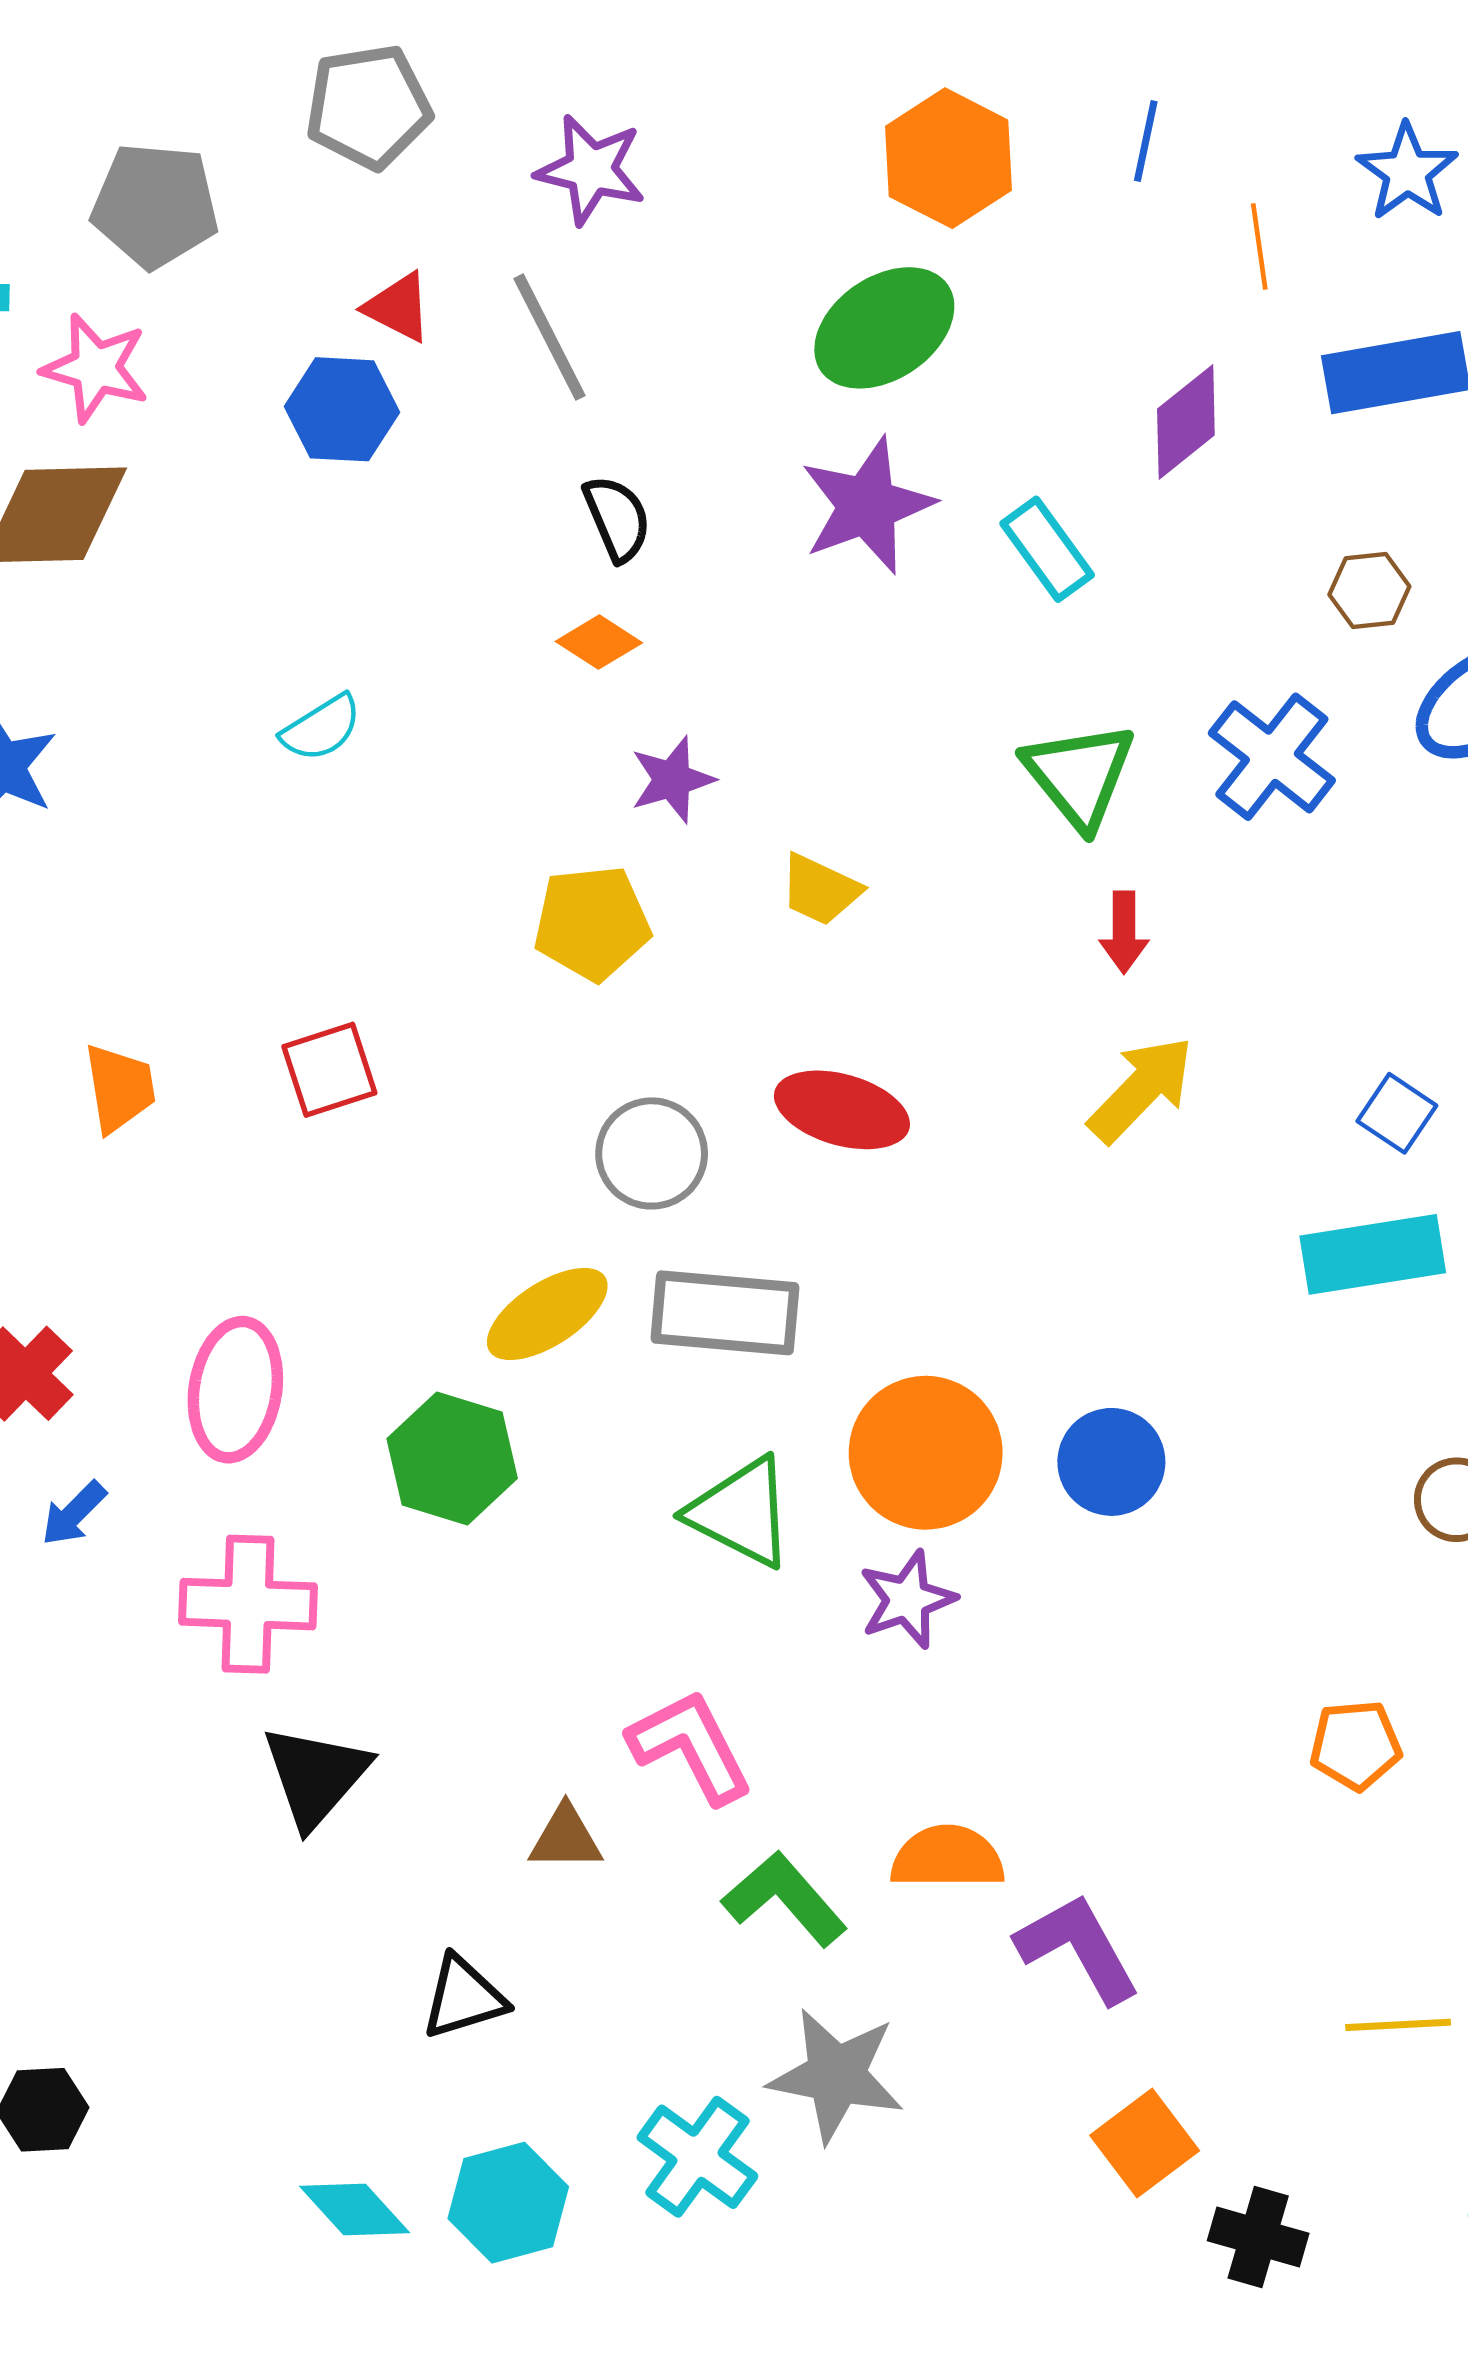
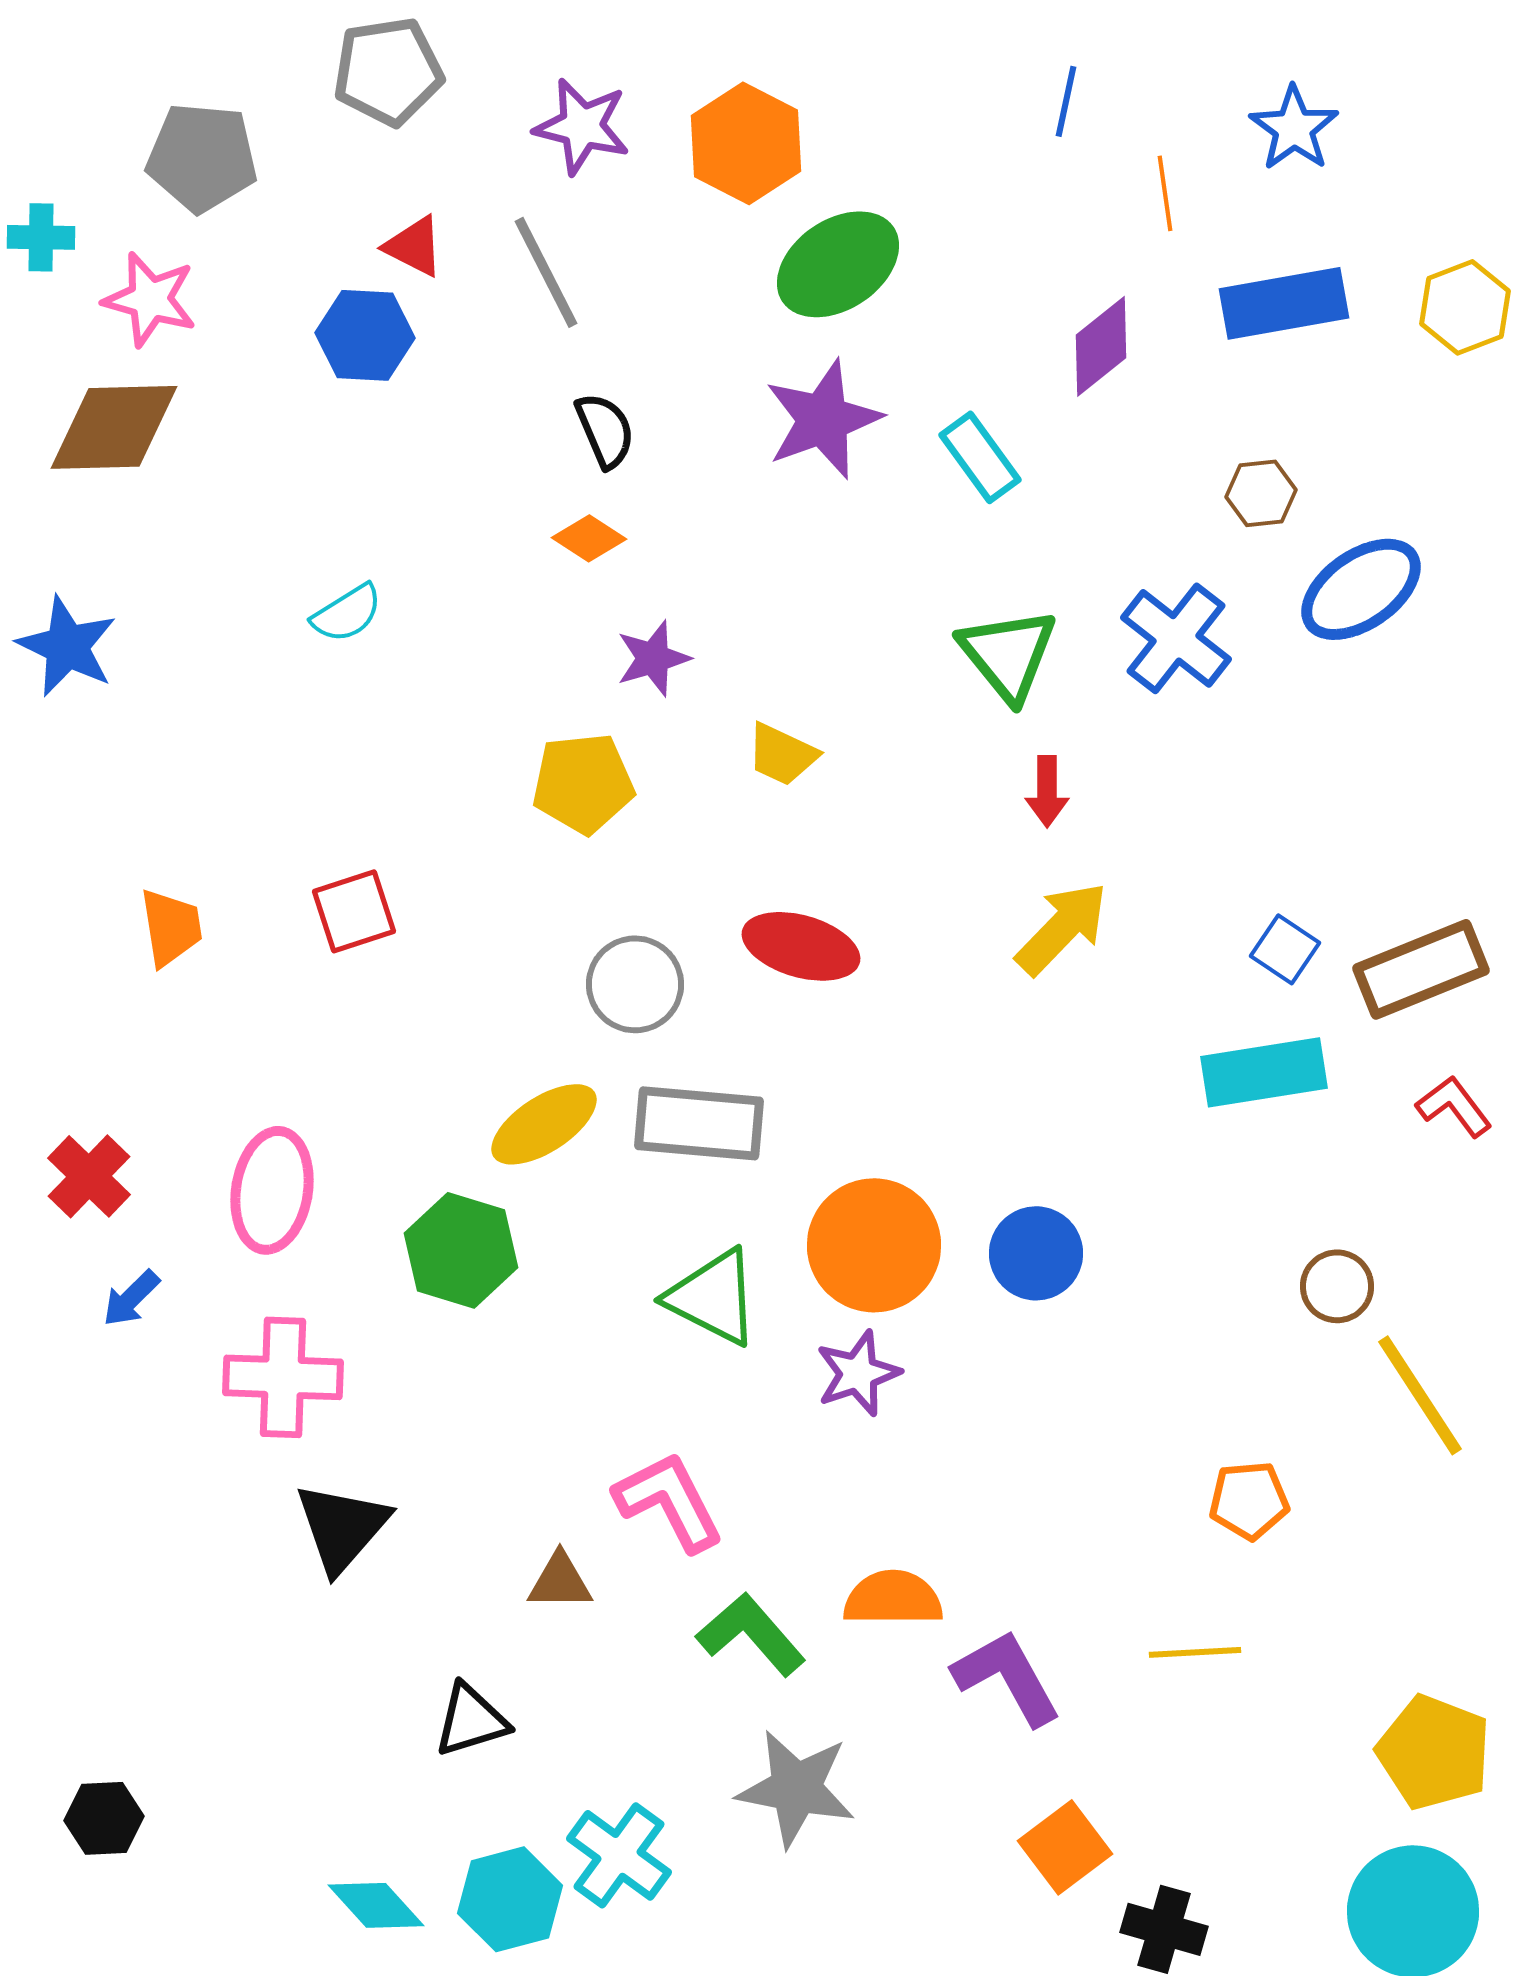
orange hexagon: (949, 158) -> (746, 143), moved
yellow line: (1398, 2025) -> (1195, 1652), moved
cyan cross: (697, 2157) -> (619, 1855), moved

